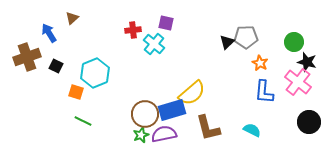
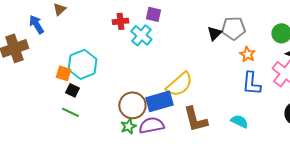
black square: (56, 66) -> (72, 90), moved
orange square: (76, 92) -> (63, 73), moved

